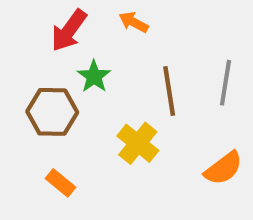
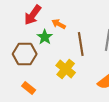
orange arrow: (134, 22) -> (59, 24), moved

